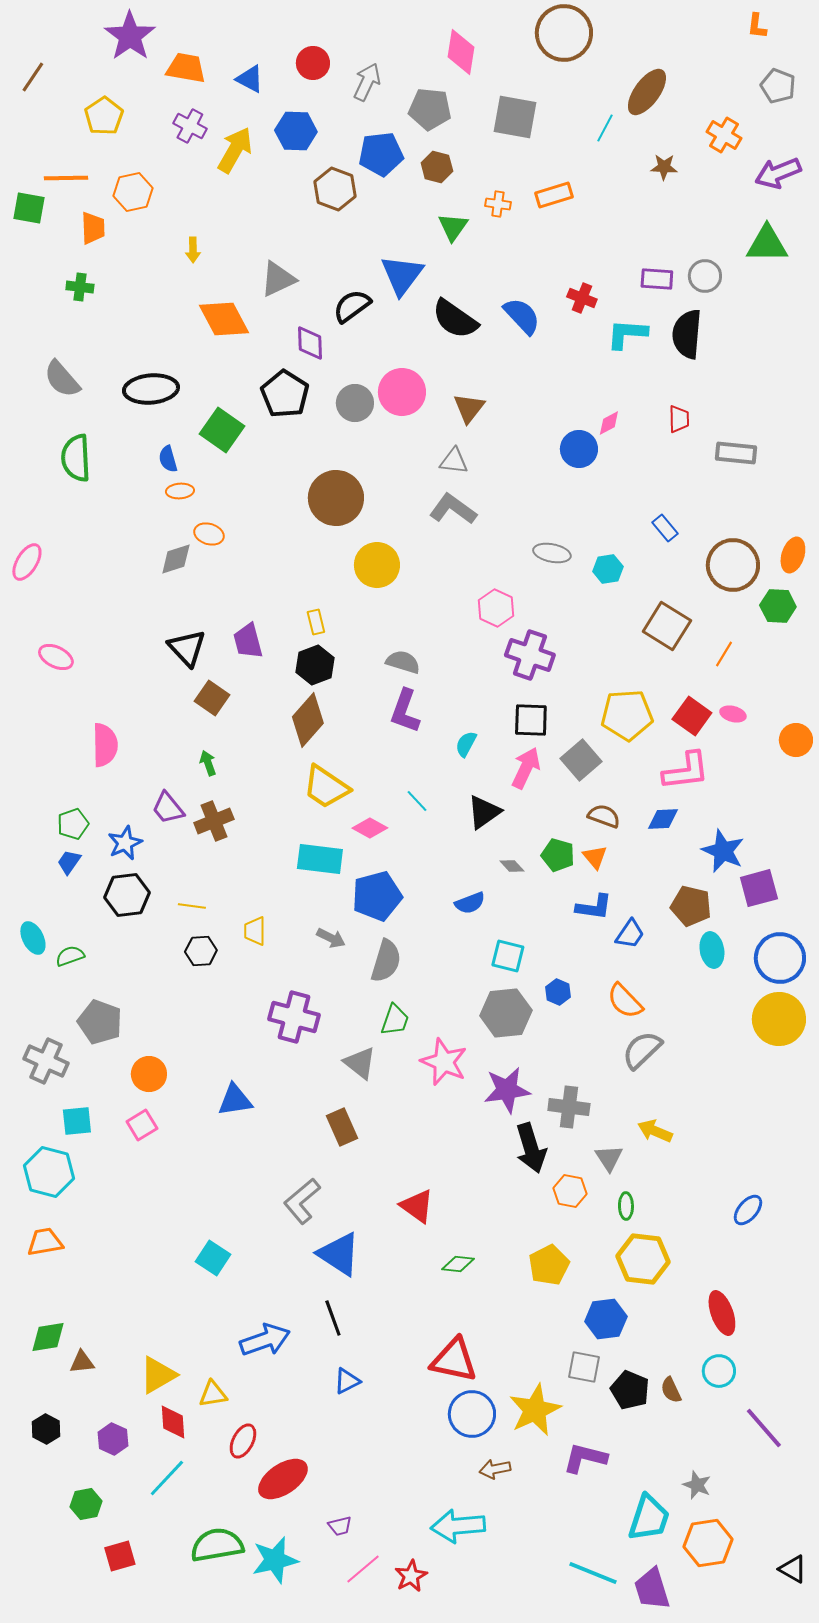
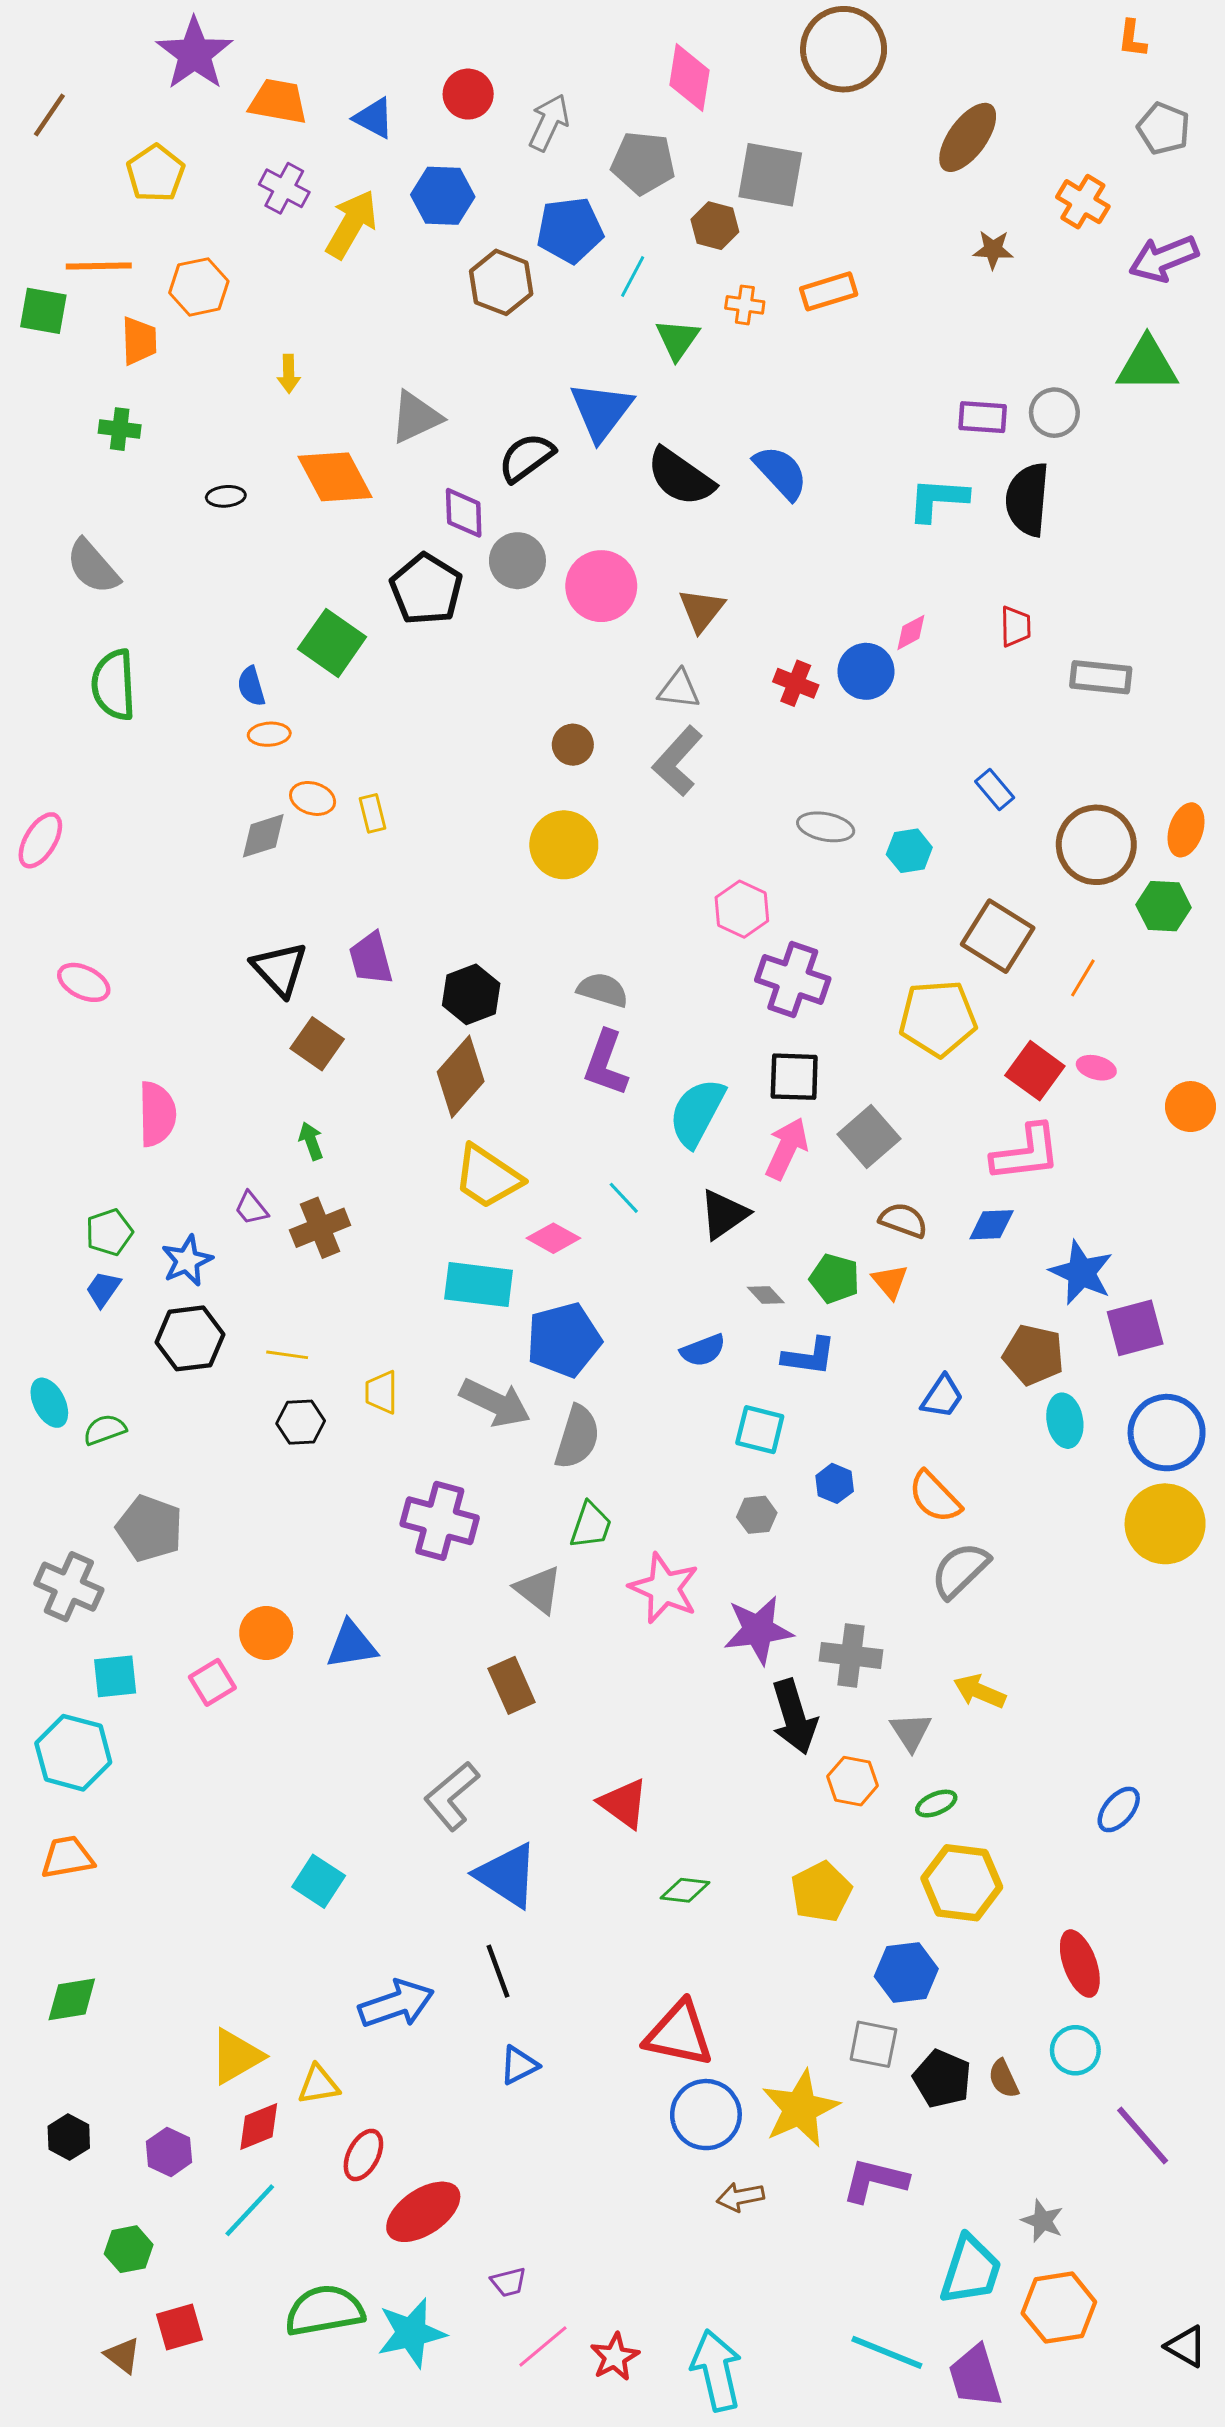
cyan line: (605, 128) -> (633, 277), moved
brown hexagon: (437, 167) -> (715, 226), moved
red cross: (582, 298) -> (796, 683), moved
black ellipse: (151, 389) -> (226, 496), moved, size x0.5
gray circle: (355, 403) -> (517, 561), moved
brown circle: (336, 498) -> (573, 745), moved, size x0.5
gray L-shape: (453, 509) -> (678, 761), turned -84
yellow rectangle: (316, 622) -> (372, 813), moved
yellow pentagon: (627, 715) -> (938, 1018), moved
cyan semicircle: (466, 744) -> (697, 1113), size x1.8
purple trapezoid: (168, 808) -> (251, 1208), size x0.7
blue L-shape: (594, 907) -> (809, 1356), moved
gray arrow: (331, 938) -> (495, 1403), size x1.6
gray hexagon: (506, 1013) -> (757, 1515), size x0.5
orange circle: (149, 1074) -> (266, 1633), moved
green ellipse: (626, 1206) -> (936, 1804), turned 68
brown triangle: (82, 1362) -> (123, 2355), moved, turned 44
red diamond: (173, 1422) -> (259, 2127), turned 72
cyan arrow: (458, 1526) -> (716, 2370), moved, turned 82

